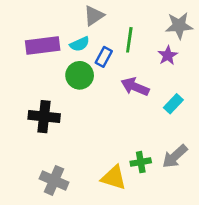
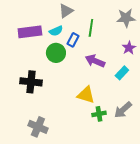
purple star: (168, 55) -> (129, 48), moved
yellow triangle: (114, 178) -> (86, 95), moved

